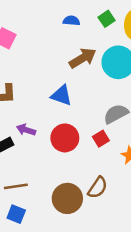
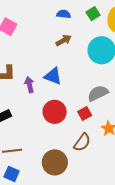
brown arrow: (83, 58) -> (64, 40), moved, size x0.7
purple arrow: (26, 130) -> (29, 85), moved, turned 56
brown semicircle: (98, 188) -> (82, 142), moved

